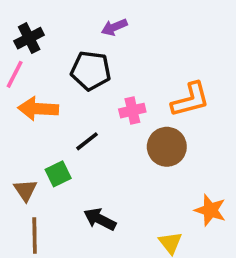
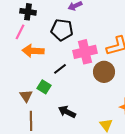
black cross: (29, 38) -> (28, 12), turned 35
pink cross: (132, 111) -> (85, 52), size x1.6
green square: (58, 174) -> (44, 87), turned -32

